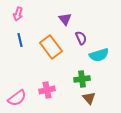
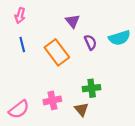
cyan semicircle: (99, 55) -> (119, 38), moved
brown triangle: (89, 98) -> (81, 109), moved

